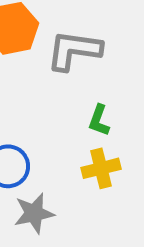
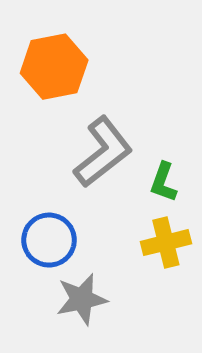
gray L-shape: (74, 50) -> (103, 152), moved, turned 134

